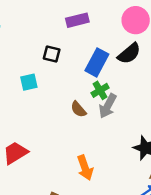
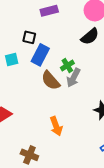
blue rectangle: (97, 62) -> (40, 55), moved
brown semicircle: (78, 109) -> (51, 80), size x1.5

